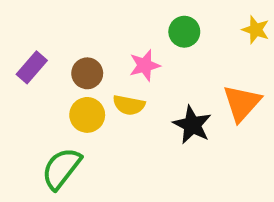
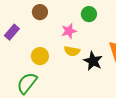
brown circle: (87, 73) -> (40, 12), moved
yellow semicircle: (129, 105) -> (72, 51), moved

